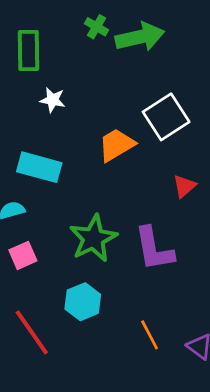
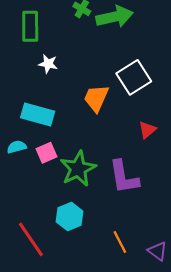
orange trapezoid: (116, 145) -> (96, 98), turned -36
pink square: (23, 255) -> (46, 153), moved

